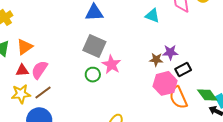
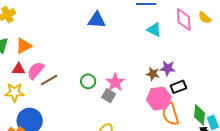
gray square: (94, 46) -> (109, 96), moved, size x0.6
pink star: (111, 65) -> (115, 82), moved
brown line: (43, 92) -> (49, 80), moved
green diamond: (207, 95) -> (200, 115), turned 35

